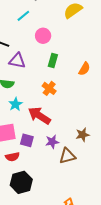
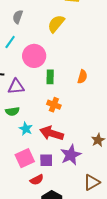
pink circle: (43, 36) -> (34, 56), size x1.5
purple star: (52, 142) -> (71, 155), size x1.5
brown triangle: (67, 156) -> (92, 182), moved

